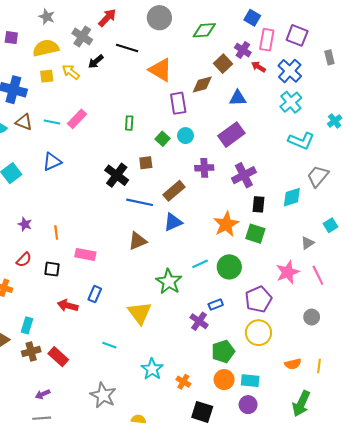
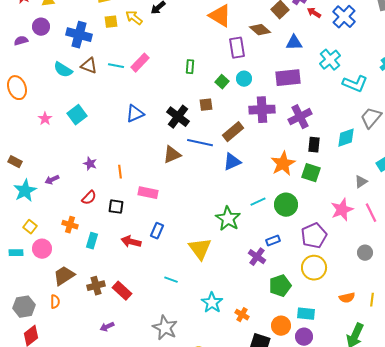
brown diamond: (202, 84) -> (260, 30), turned 55
cyan cross: (291, 102) -> (330, 60), moved
purple rectangle: (231, 135) -> (288, 78), turned 30
blue triangle: (52, 162) -> (135, 114), moved
purple cross: (204, 168) -> (262, 110), size x1.4
brown triangle: (138, 241) -> (172, 155), moved
cyan rectangle: (27, 325) -> (92, 241), moved
orange circle: (224, 380) -> (281, 326), moved

